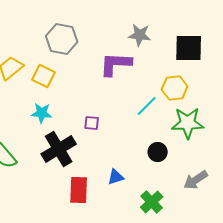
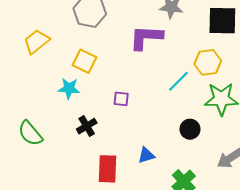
yellow square: (44, 76) -> (85, 61), moved
black cross: (59, 149) -> (87, 126), size x0.6

